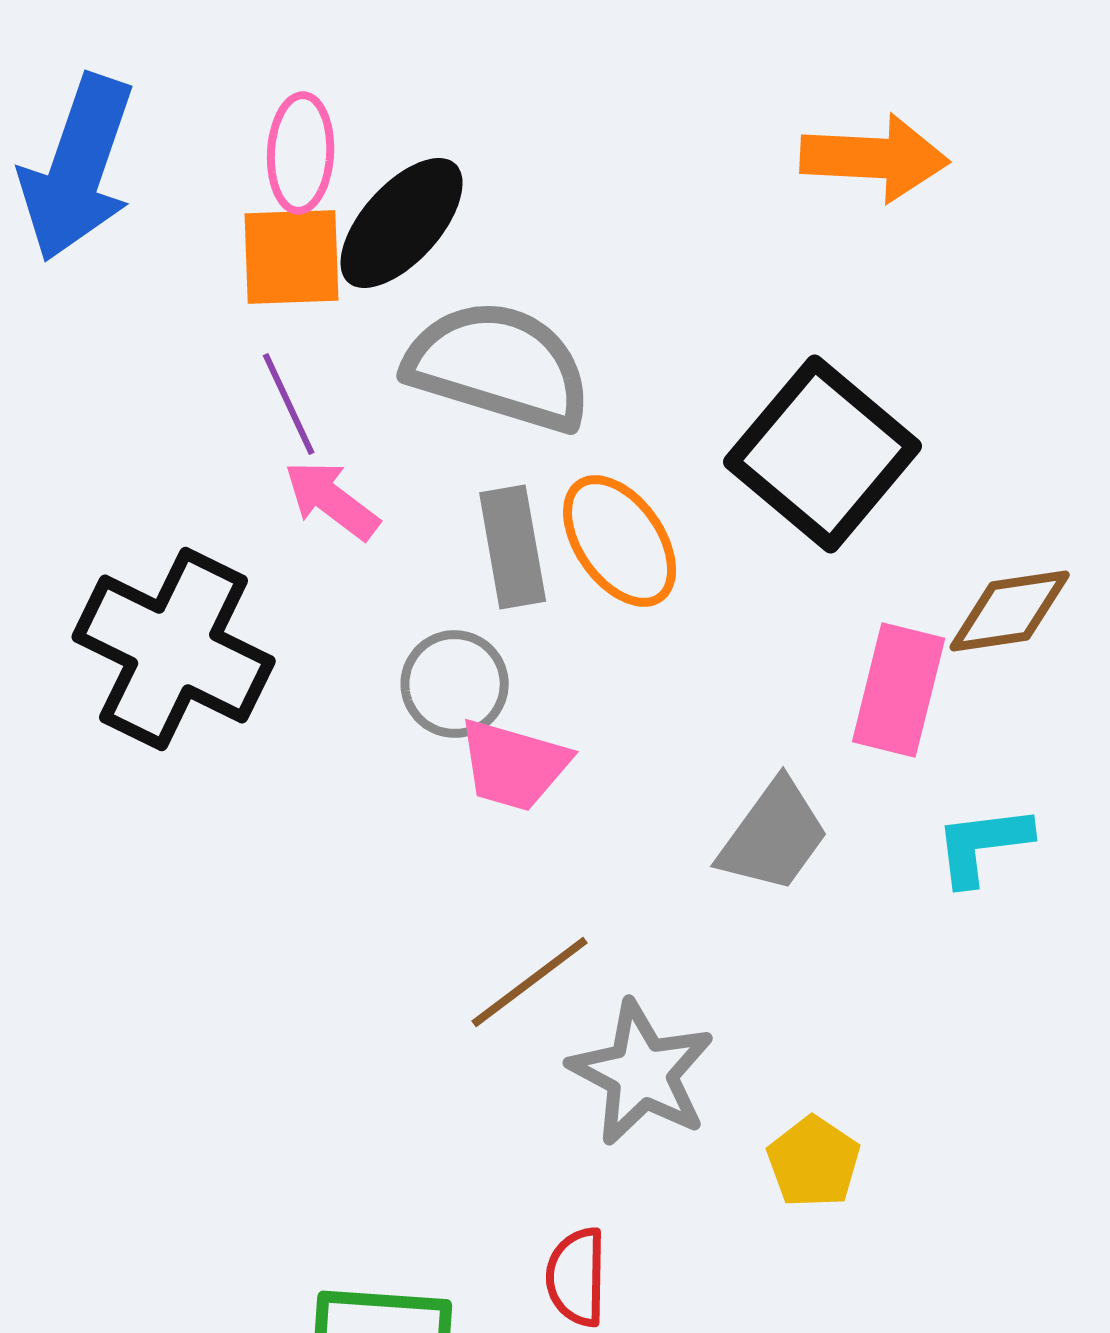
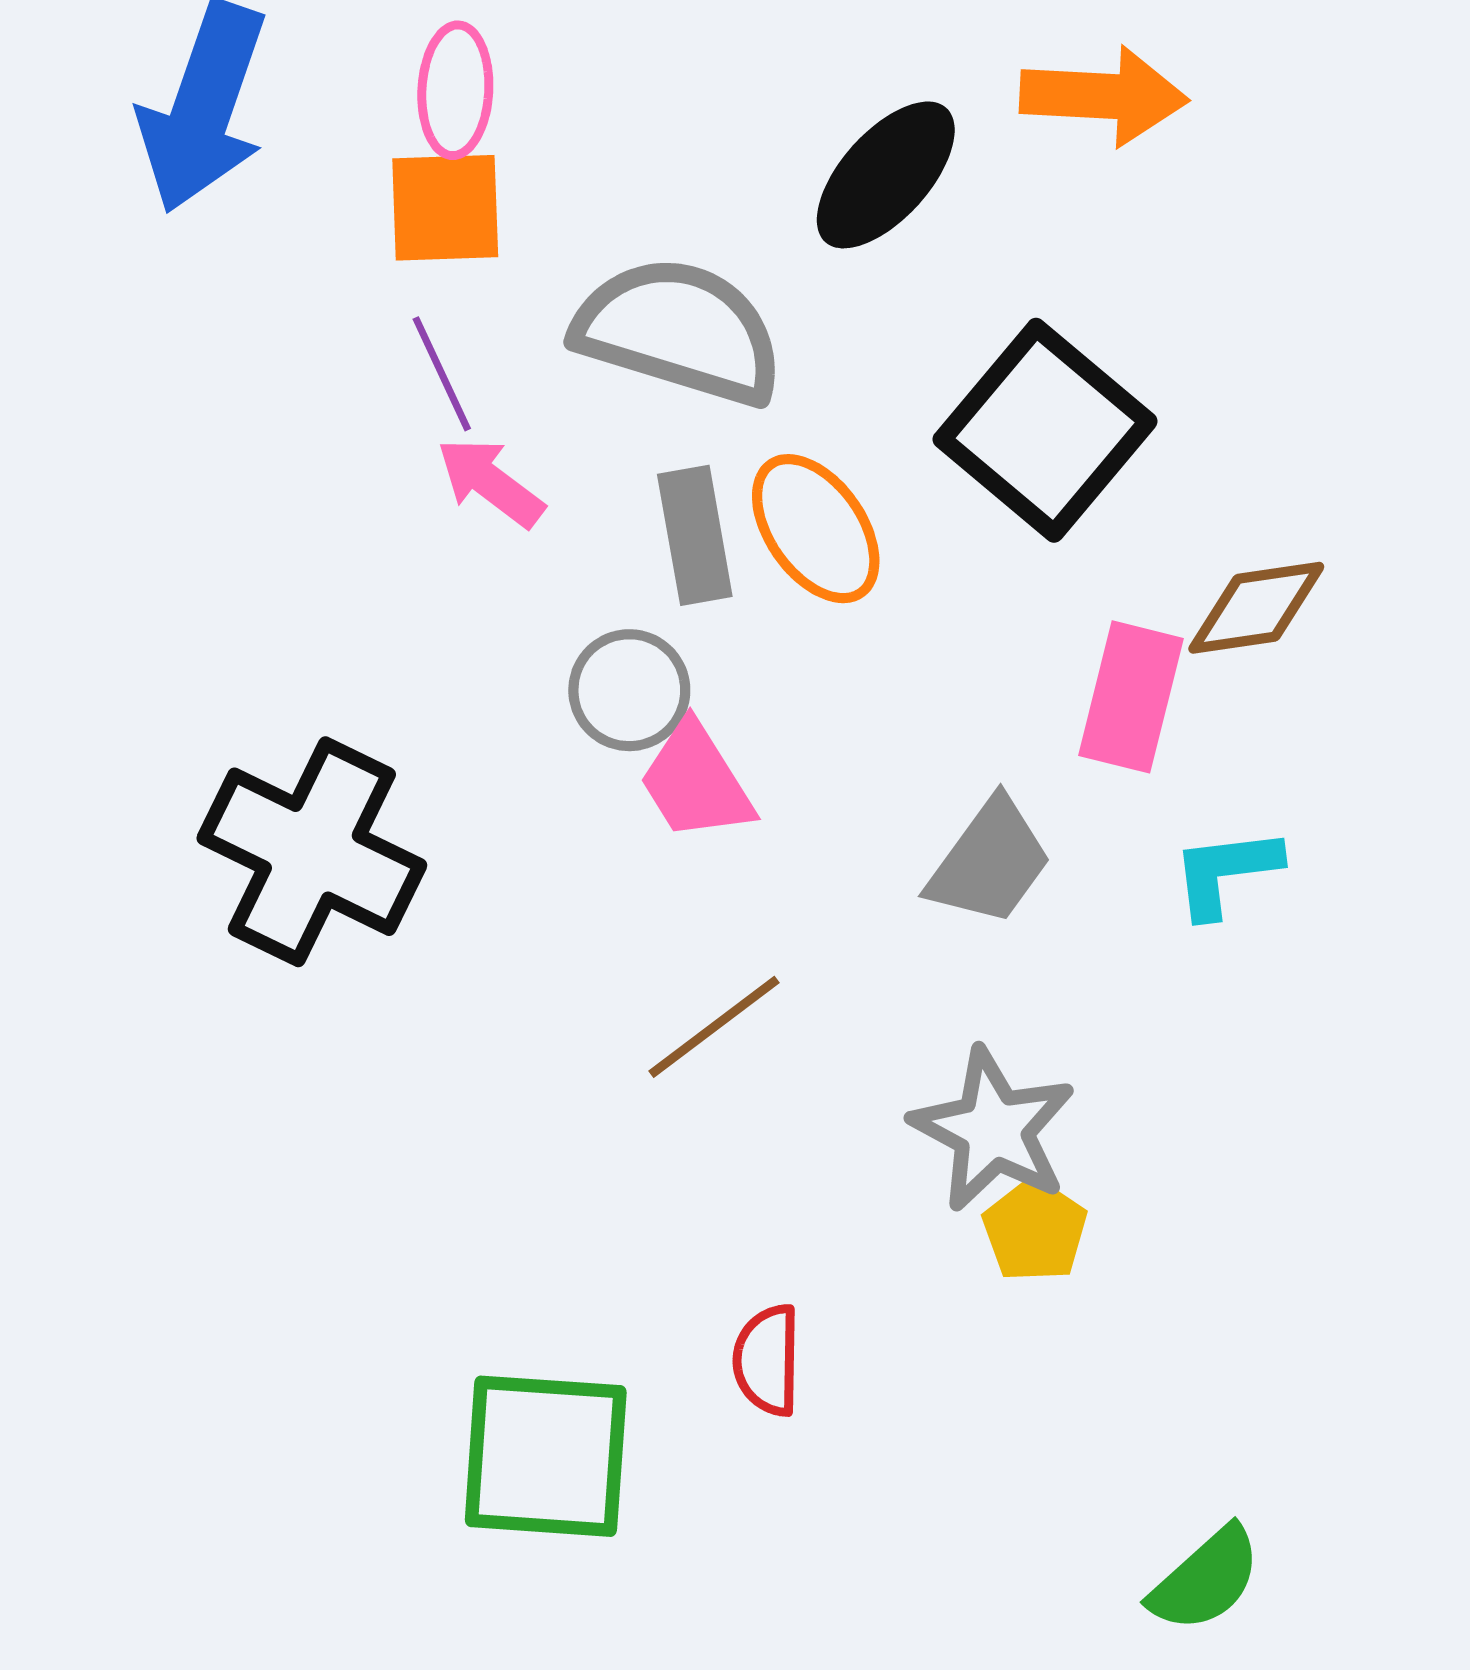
black ellipse: (402, 223) -> (886, 175), moved
black cross: (174, 649) -> (312, 852), moved
pink trapezoid: (514, 765) -> (696, 782), turned 42
gray star: (642, 1073) -> (993, 1130), moved

